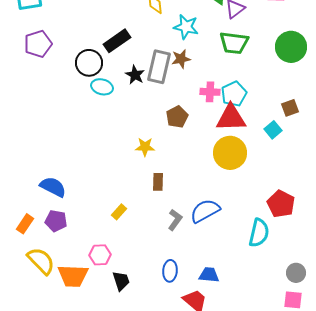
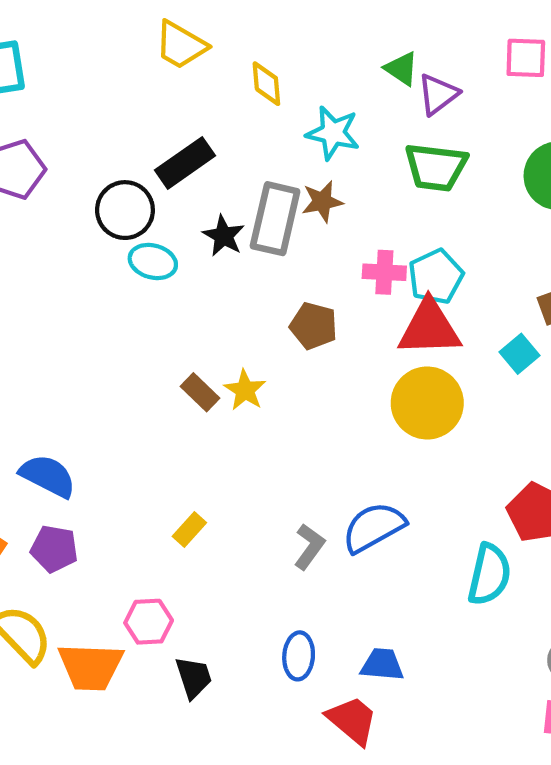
brown pentagon: (177, 117) -> (314, 326), turned -30
yellow star: (145, 147) -> (245, 390), turned 30
brown rectangle: (158, 182) -> (200, 392), moved, turned -48

